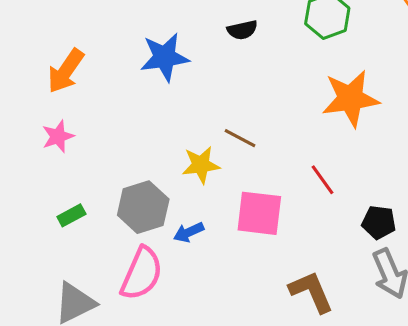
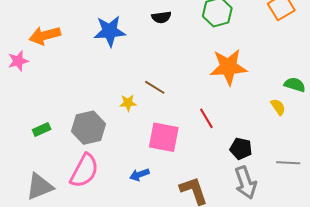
orange arrow: (66, 71) -> (45, 35), turned 36
pink star: (58, 136) -> (18, 61), moved
yellow star: (201, 165) -> (128, 103), size x0.7
blue arrow: (189, 232) -> (139, 175), moved

